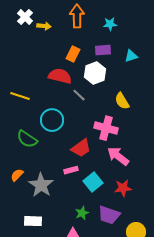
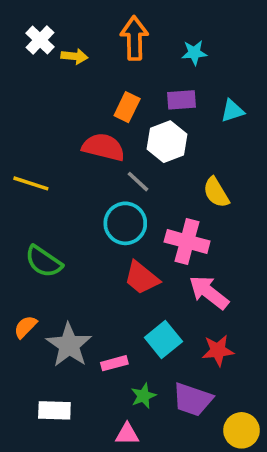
cyan circle: (52, 120) -> (125, 223), moved
red trapezoid: (81, 148) -> (142, 278), turned 75
pink rectangle: (71, 170) -> (114, 363), moved

